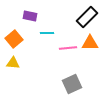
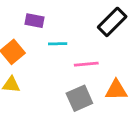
orange triangle: (90, 43) -> (116, 90), moved
gray square: (72, 84) -> (79, 98), moved

